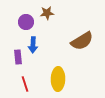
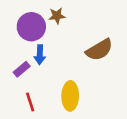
purple circle: (26, 22) -> (31, 27), size x1.5
purple rectangle: (18, 57) -> (22, 69), turned 56

